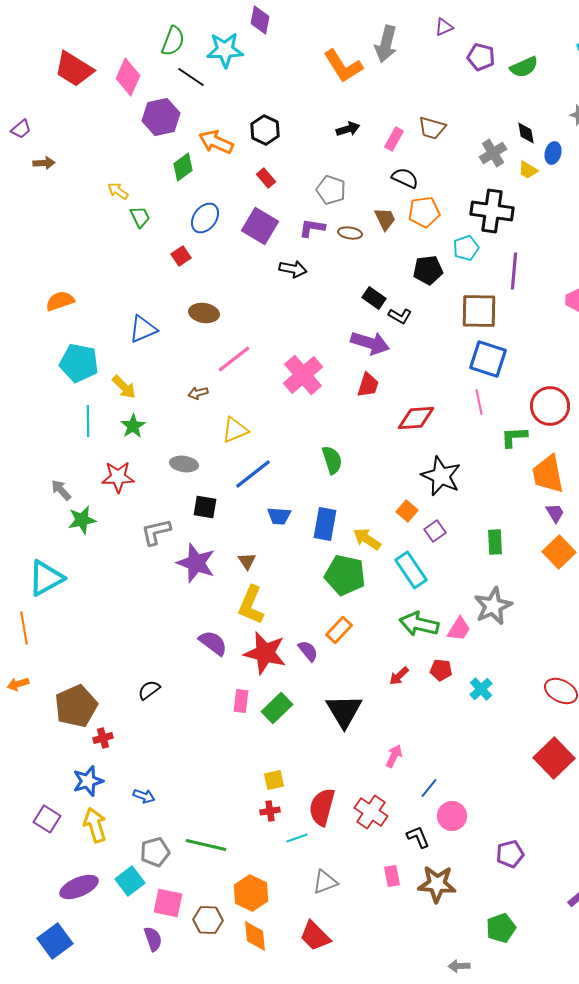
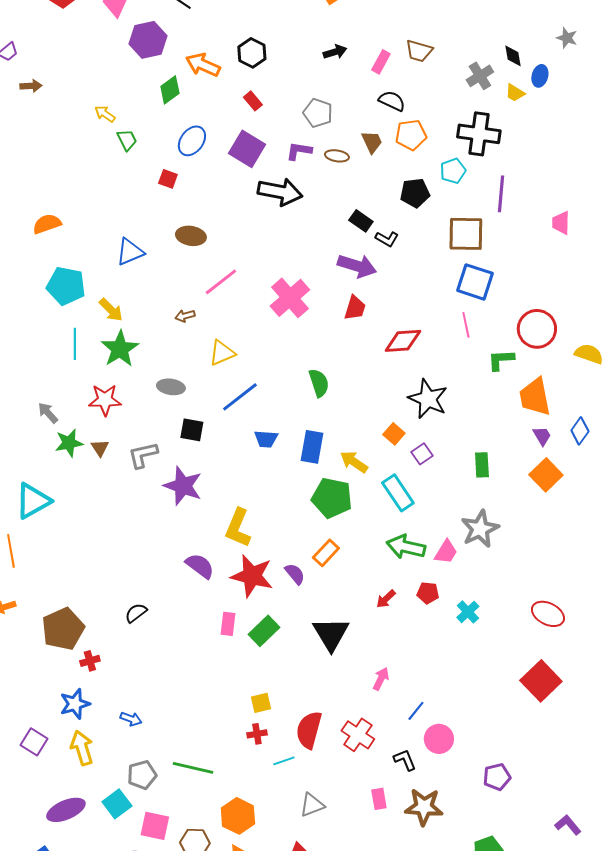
red square: (181, 256) -> (168, 179), turned -36
black arrow: (293, 269) -> (280, 192), size x1.6
green star: (133, 426) -> (120, 349), size x1.5
brown triangle: (247, 561) -> (100, 448), moved

